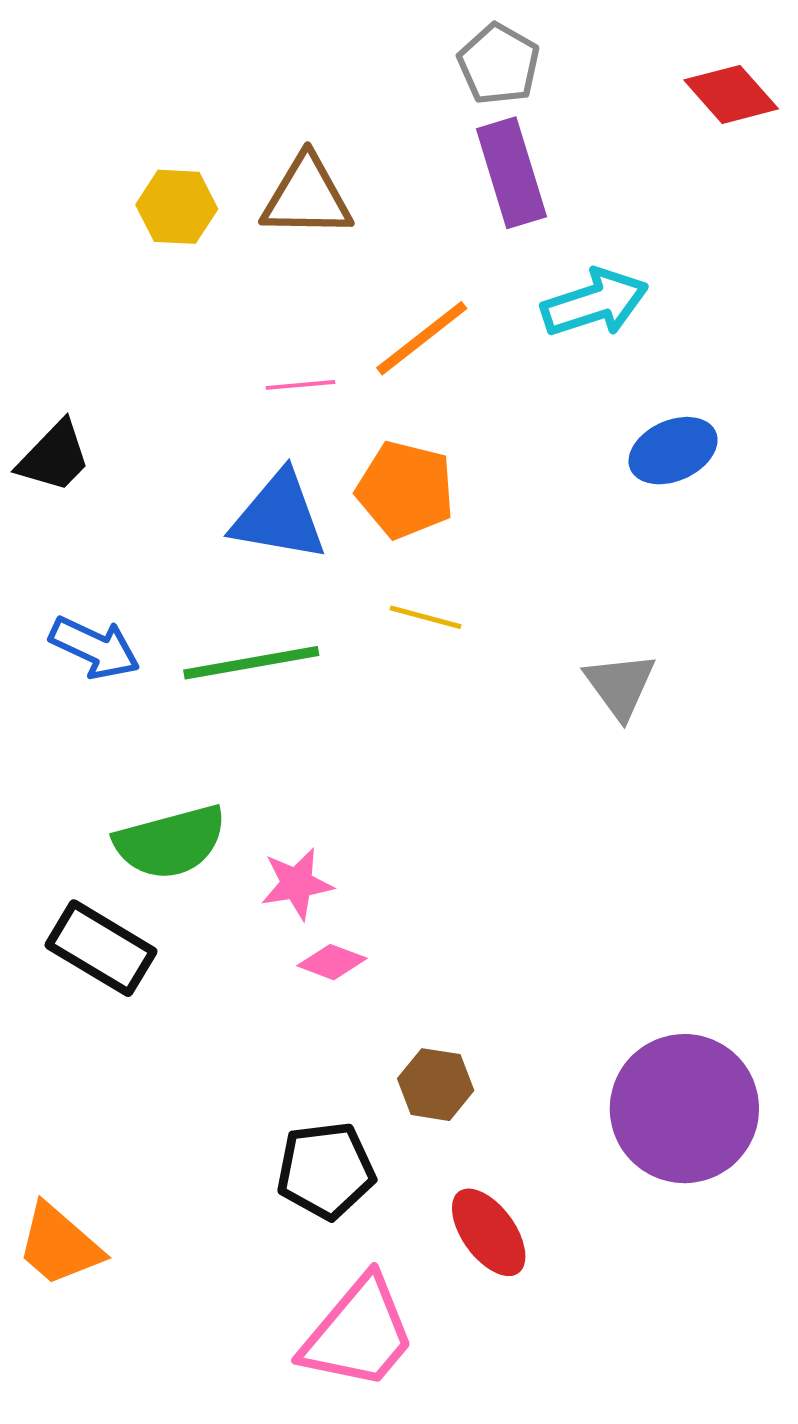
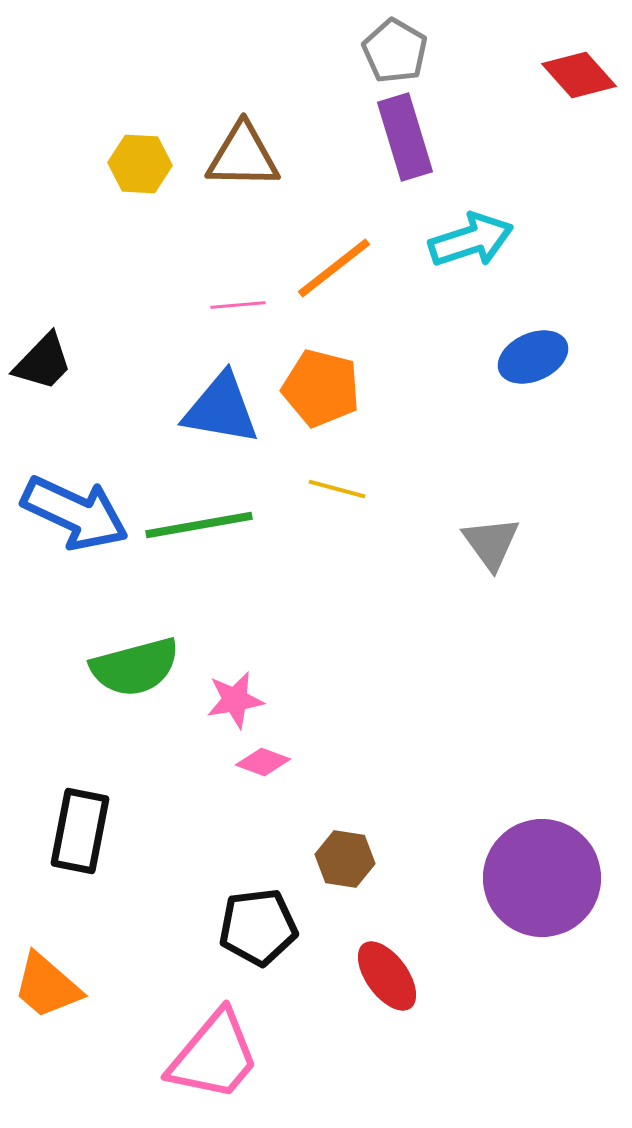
blue arrow: (95, 648) -> (75, 513), size x1.5
black rectangle: (101, 948) -> (80, 831), moved, turned 70
pink trapezoid: (359, 1333) -> (214, 1056), moved

